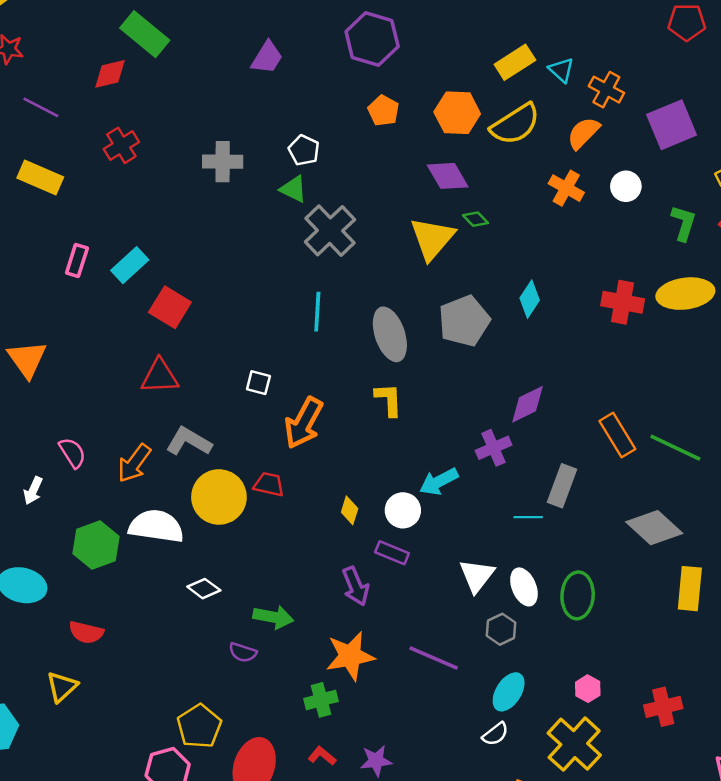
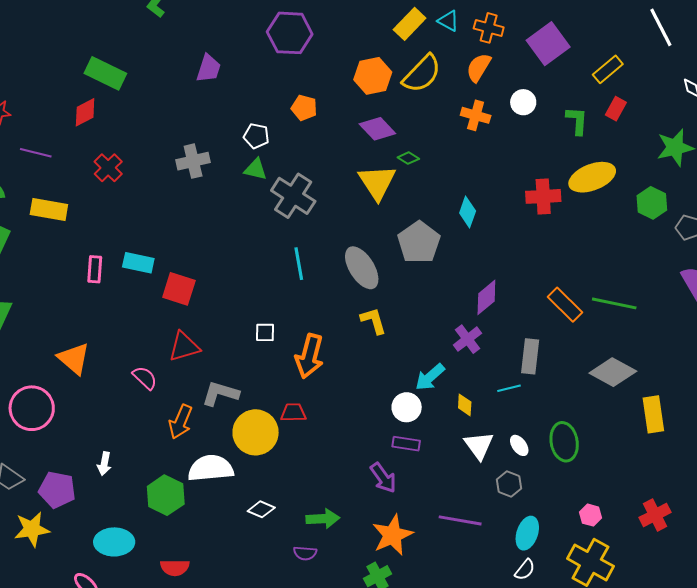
orange pentagon: (383, 111) -> (304, 108), moved
cyan rectangle: (130, 265) -> (138, 263), turned 68
pink semicircle: (72, 453) -> (145, 378), moved
yellow diamond: (350, 510) -> (465, 405), moved
white ellipse: (524, 587) -> (519, 445), size x0.7

